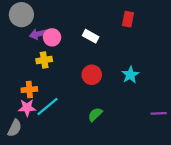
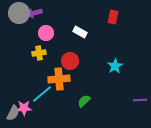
purple arrow: (38, 34) -> (34, 13), moved
red circle: (92, 75) -> (70, 61), moved
orange cross: (29, 90) -> (59, 79), moved, size x1.5
pink star: (27, 108) -> (24, 108), moved

